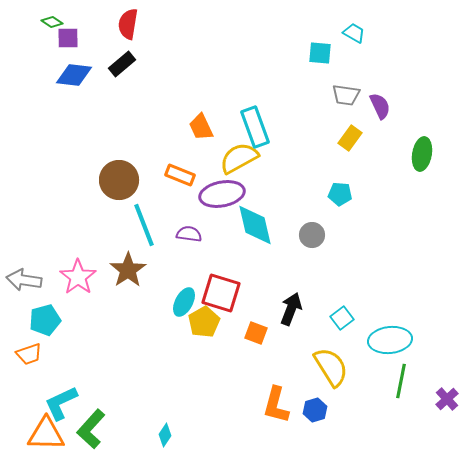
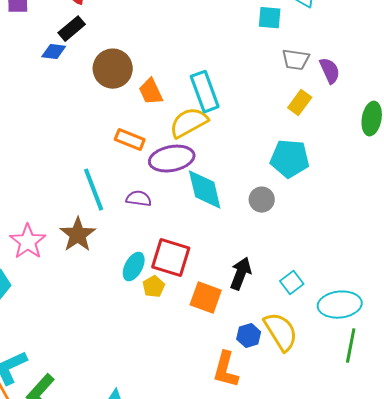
blue diamond: (74, 75) -> (54, 52), moved, size x0.7
brown circle: (119, 180) -> (113, 69), moved
cyan pentagon: (340, 194) -> (290, 159), size x1.6
yellow pentagon: (204, 322) -> (154, 287), size x0.7
orange square: (256, 333) -> (206, 298), size x1.4
blue hexagon: (315, 410) -> (249, 336), moved

